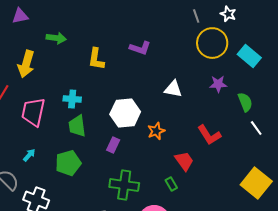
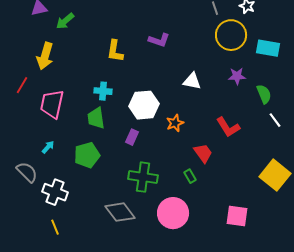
green arrow: (56, 38) -> (65, 21), moved, turned 132
cyan rectangle: (249, 56) -> (268, 48), turned -30
cyan cross: (72, 99) -> (103, 91), moved

